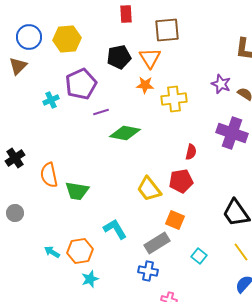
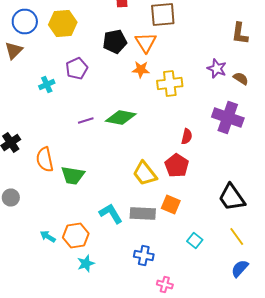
purple pentagon: (81, 84) -> (77, 68), size x0.7
purple line: (101, 112) -> (86, 120), moved
red pentagon: (181, 181) -> (177, 166), turned -30
gray rectangle: (157, 243) -> (143, 214), moved, turned 35

